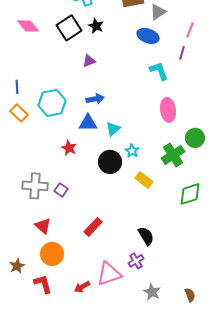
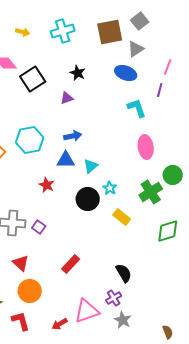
black star: (96, 26) -> (78, 73), moved
black square: (69, 28) -> (33, 79), moved
gray star: (152, 292) -> (123, 320), moved

